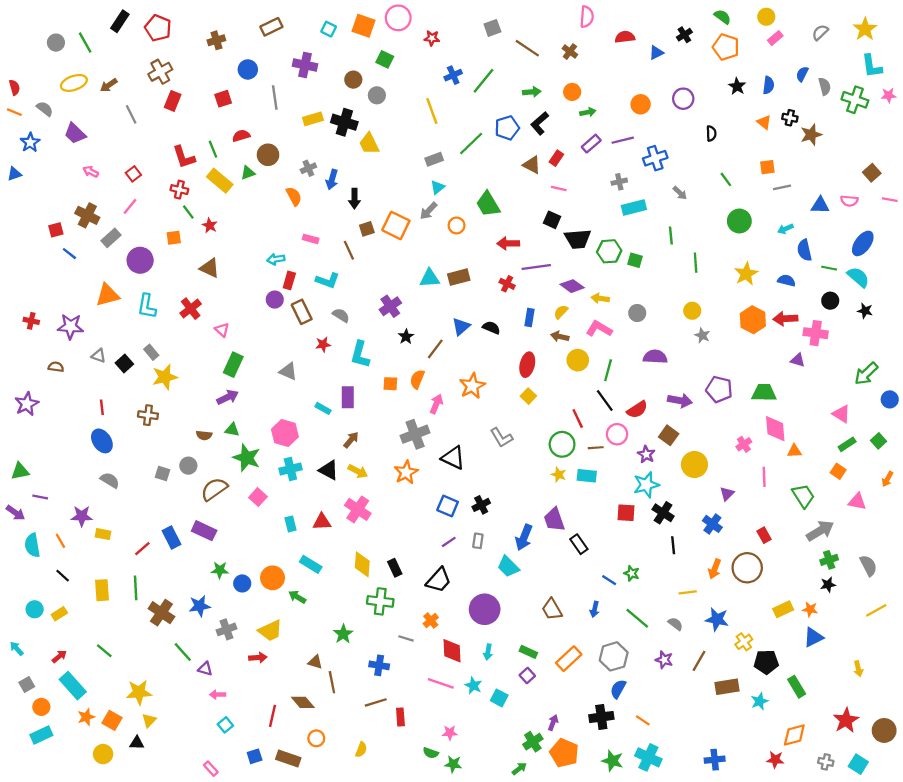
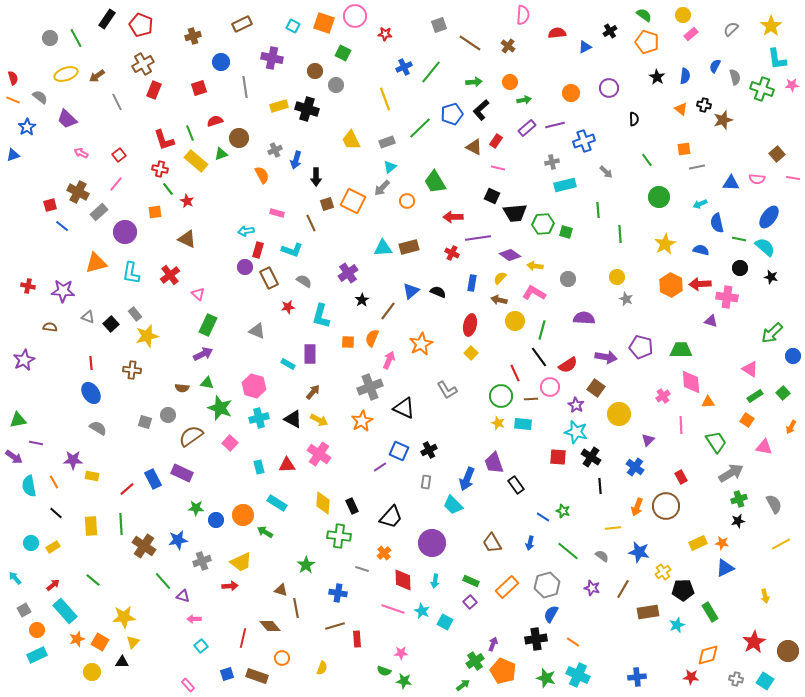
yellow trapezoid: (369, 144) -> (351, 140), moved
cyan star: (646, 485) -> (576, 432), turned 30
purple line: (449, 542) -> (380, 467), moved

